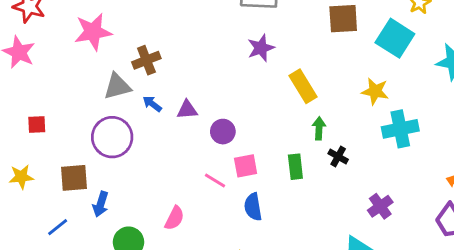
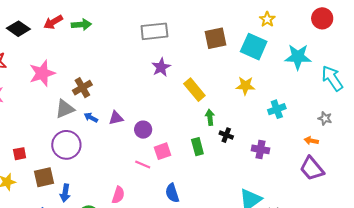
red square: (37, 124) -> (20, 154), moved
cyan cross: (400, 129) -> (277, 109), moved, size x0.7
purple cross: (380, 206) -> (260, 149), moved, turned -36
blue semicircle: (253, 207) -> (172, 193), moved

